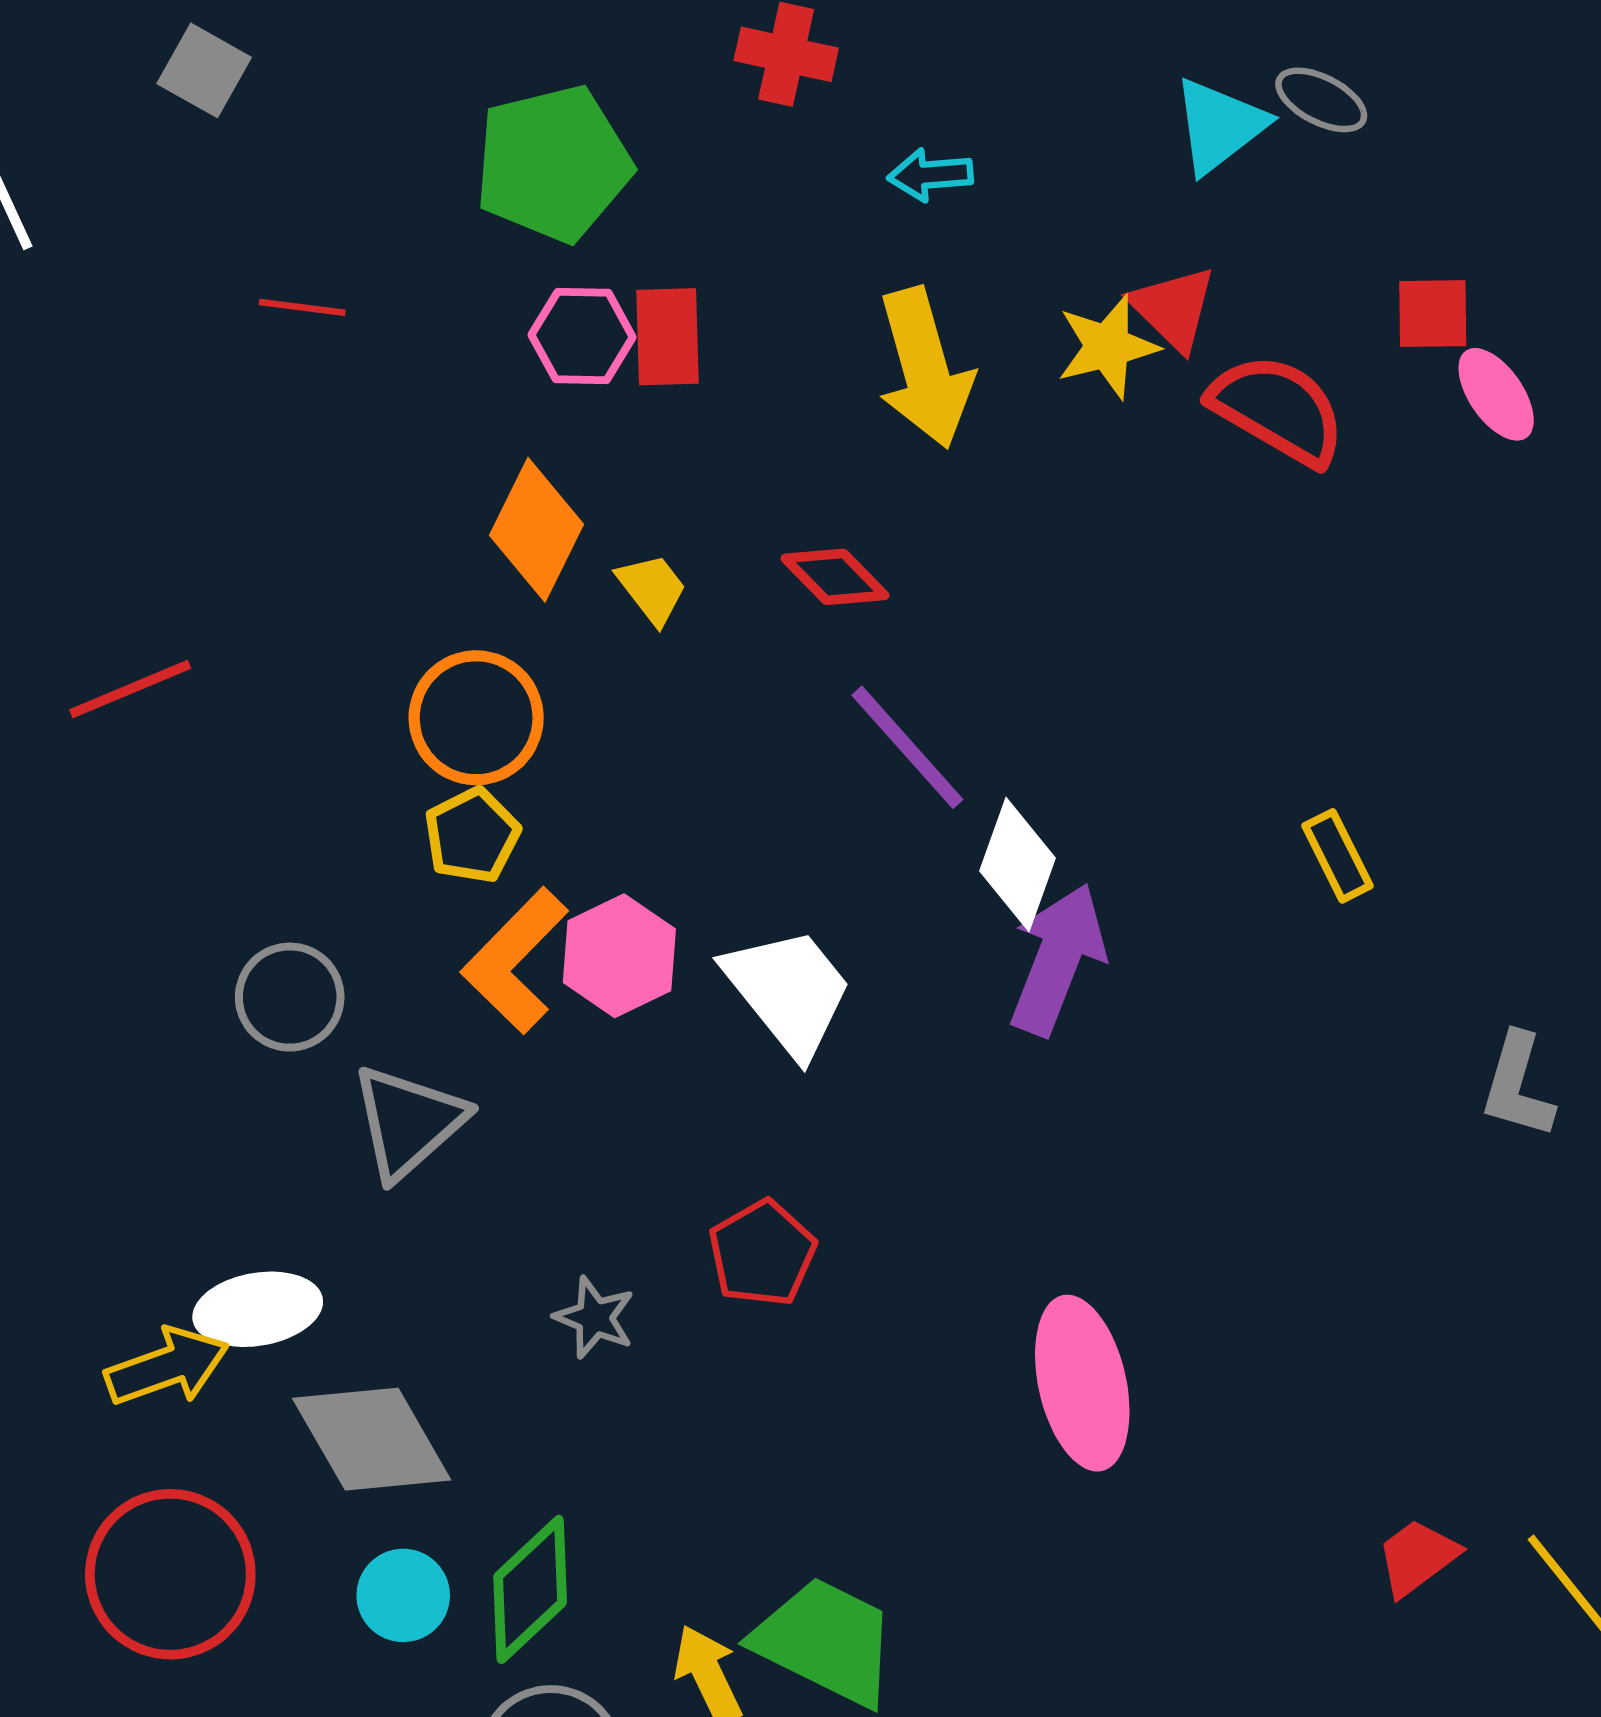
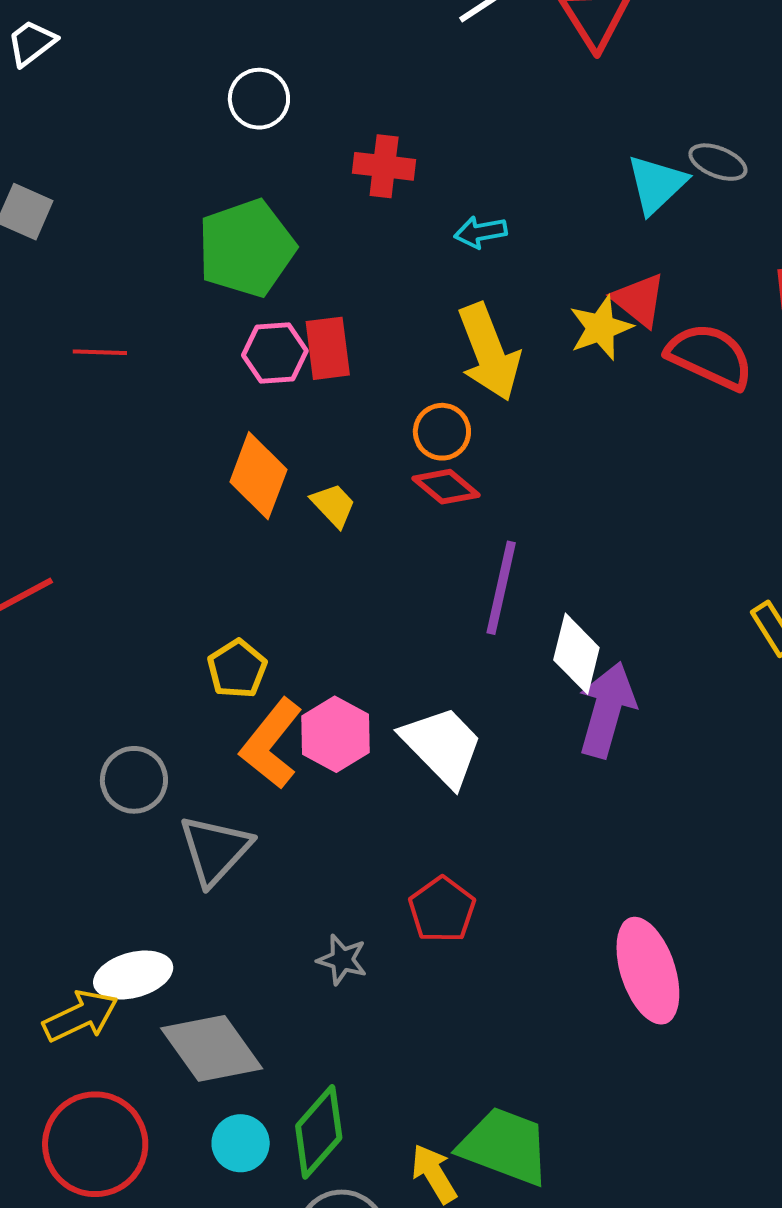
orange circle: (476, 718) -> (442, 432), moved, size x0.7
purple line: (907, 747) -> (501, 588), turned 60

